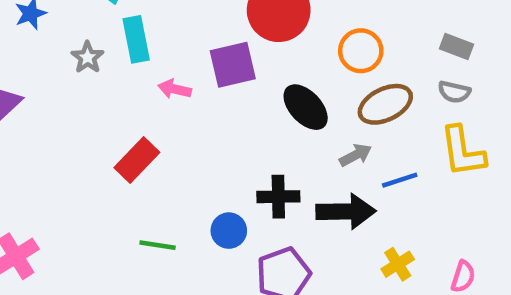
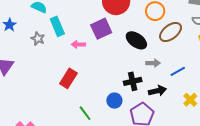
gray arrow: (355, 155) -> (153, 63), moved, turned 40
blue line: (400, 180) -> (178, 71), moved
black arrow: (346, 211) -> (157, 91), moved, size x0.7
green line: (158, 245) -> (85, 113), turned 56

